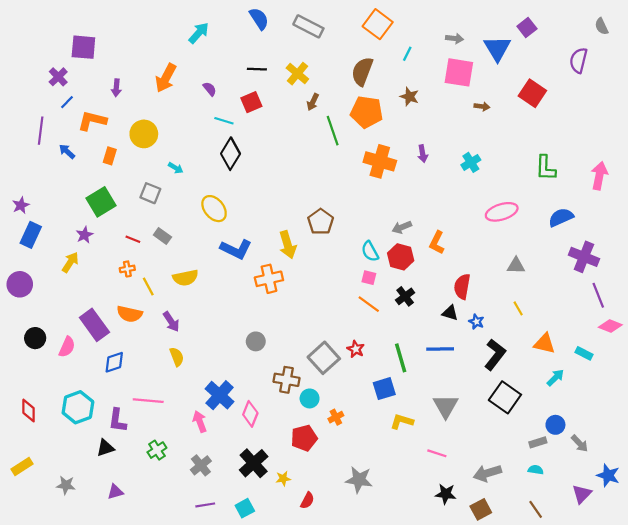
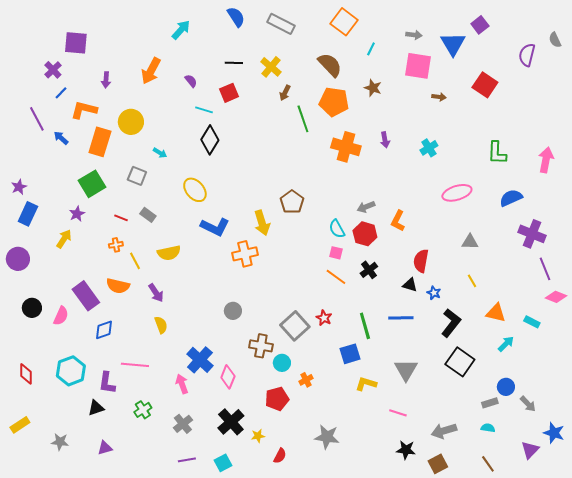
gray semicircle: (602, 26) -> (555, 40), moved
brown semicircle: (362, 71) -> (330, 65), turned 116
purple line: (41, 131) -> (37, 119), turned -35
orange rectangle: (110, 156) -> (100, 142), size x1.8

